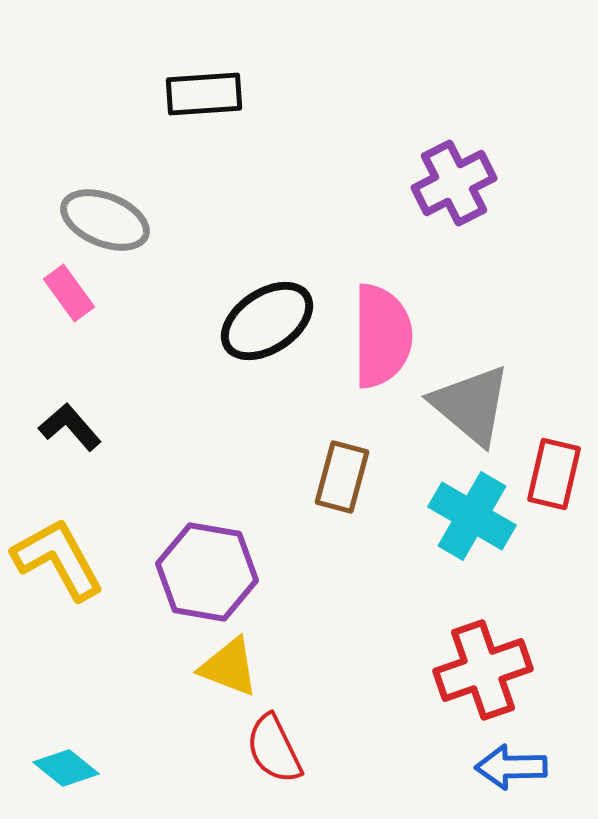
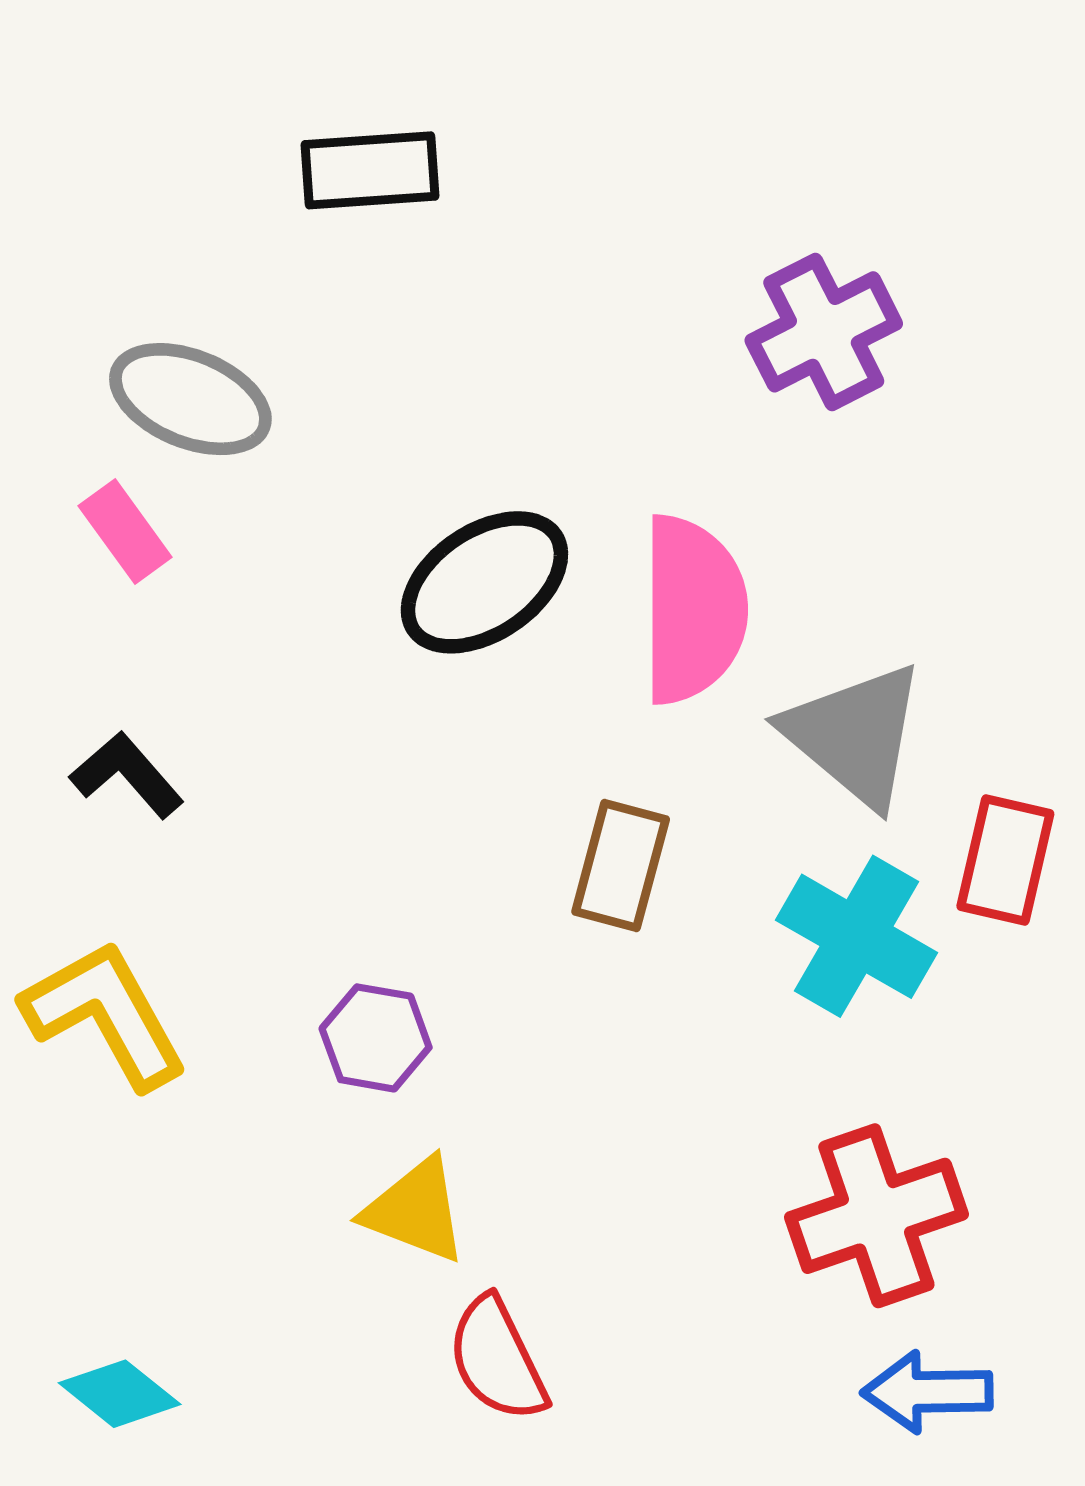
purple hexagon: (207, 572) -> (376, 1038), size x0.6

